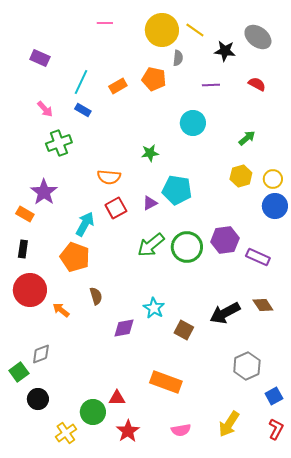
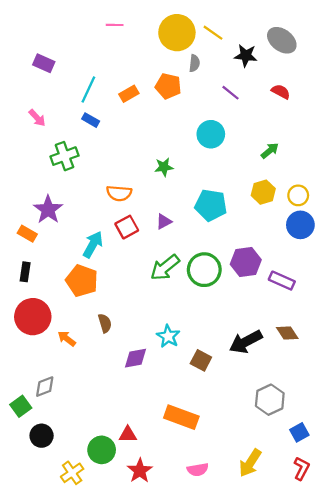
purple line: (211, 85) -> (230, 93), turned 42
pink arrow: (45, 109) -> (37, 118), moved
cyan pentagon: (177, 190) -> (211, 205), moved

